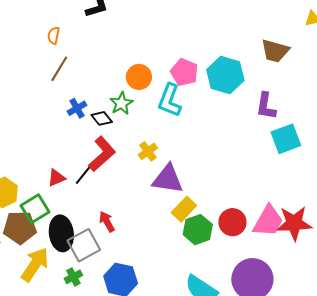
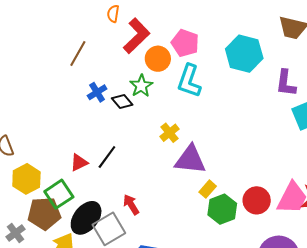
orange semicircle: (54, 35) -> (113, 14), moved
pink pentagon: (184, 72) -> (185, 43), moved
red L-shape: (102, 154) -> (137, 36), moved
yellow rectangle: (184, 209) -> (208, 189), size x0.7
black ellipse: (61, 233) -> (86, 218), turned 48

